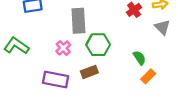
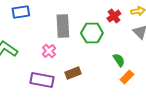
green hexagon: (98, 45) -> (92, 33), moved

